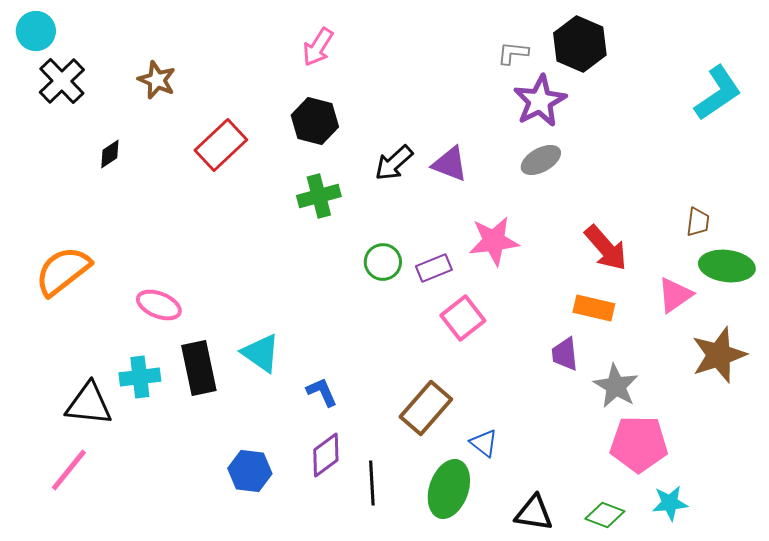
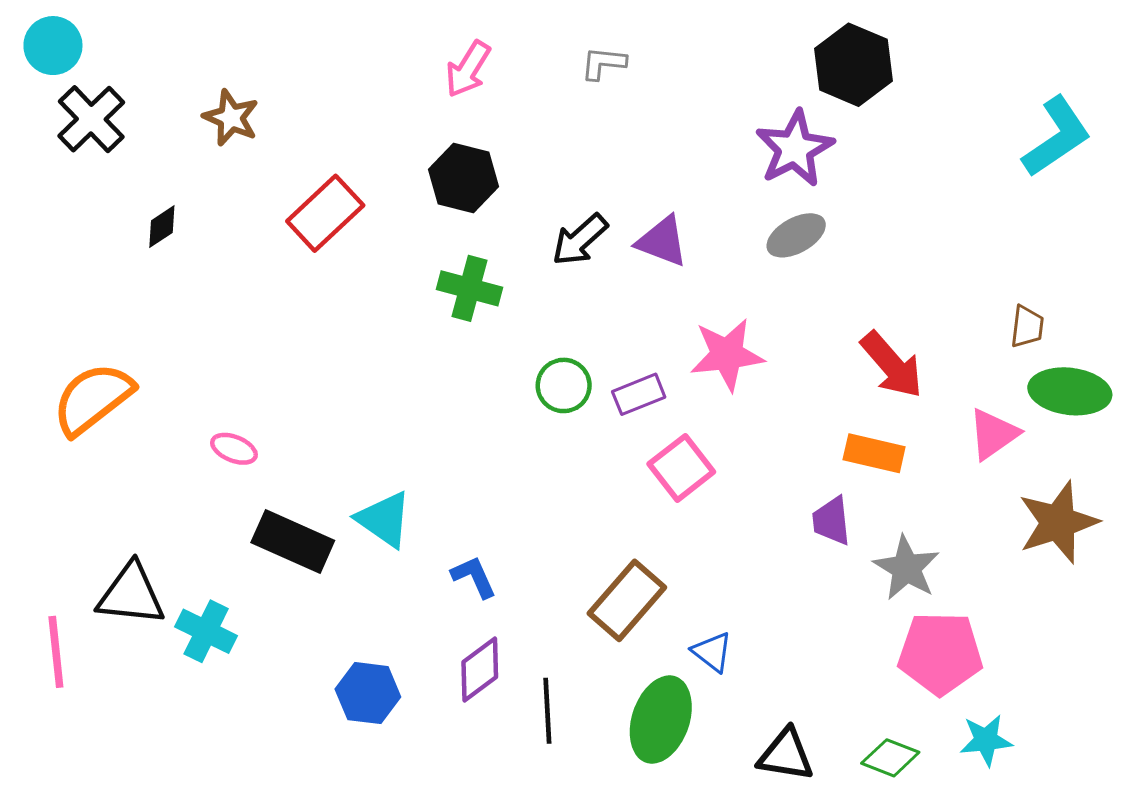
gray L-shape: (513, 53) -> (603, 63), moved
green cross: (319, 196) -> (469, 288), turned 30
pink ellipse: (159, 305) -> (234, 449), size x0.7
black rectangle: (199, 368) -> (293, 541), turned -54
cyan cross: (140, 377) -> (206, 631), moved, turned 33
pink line: (69, 470) -> (56, 652), moved, turned -45

